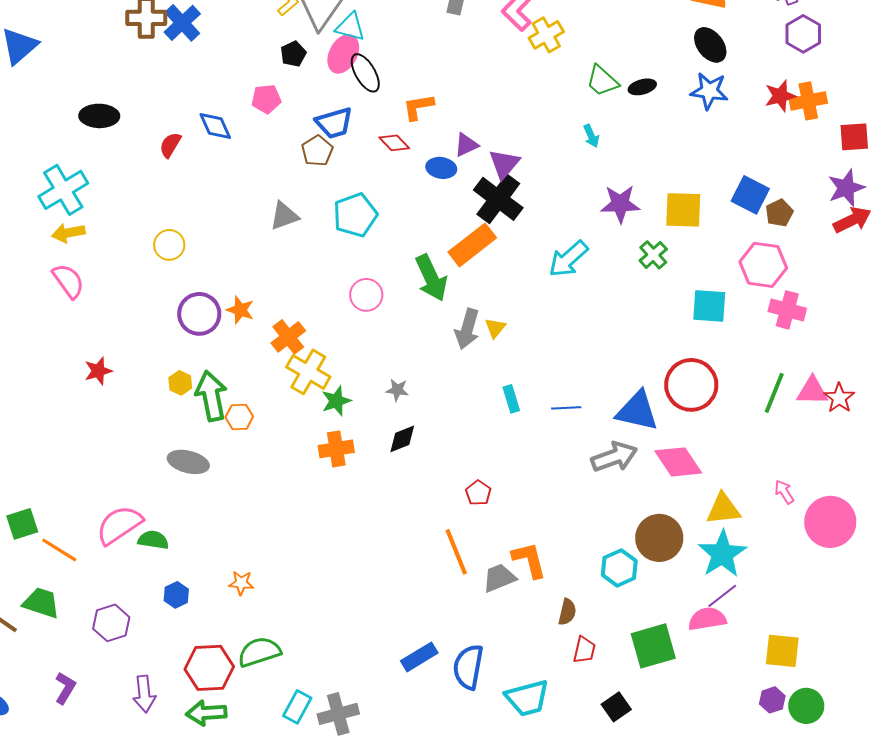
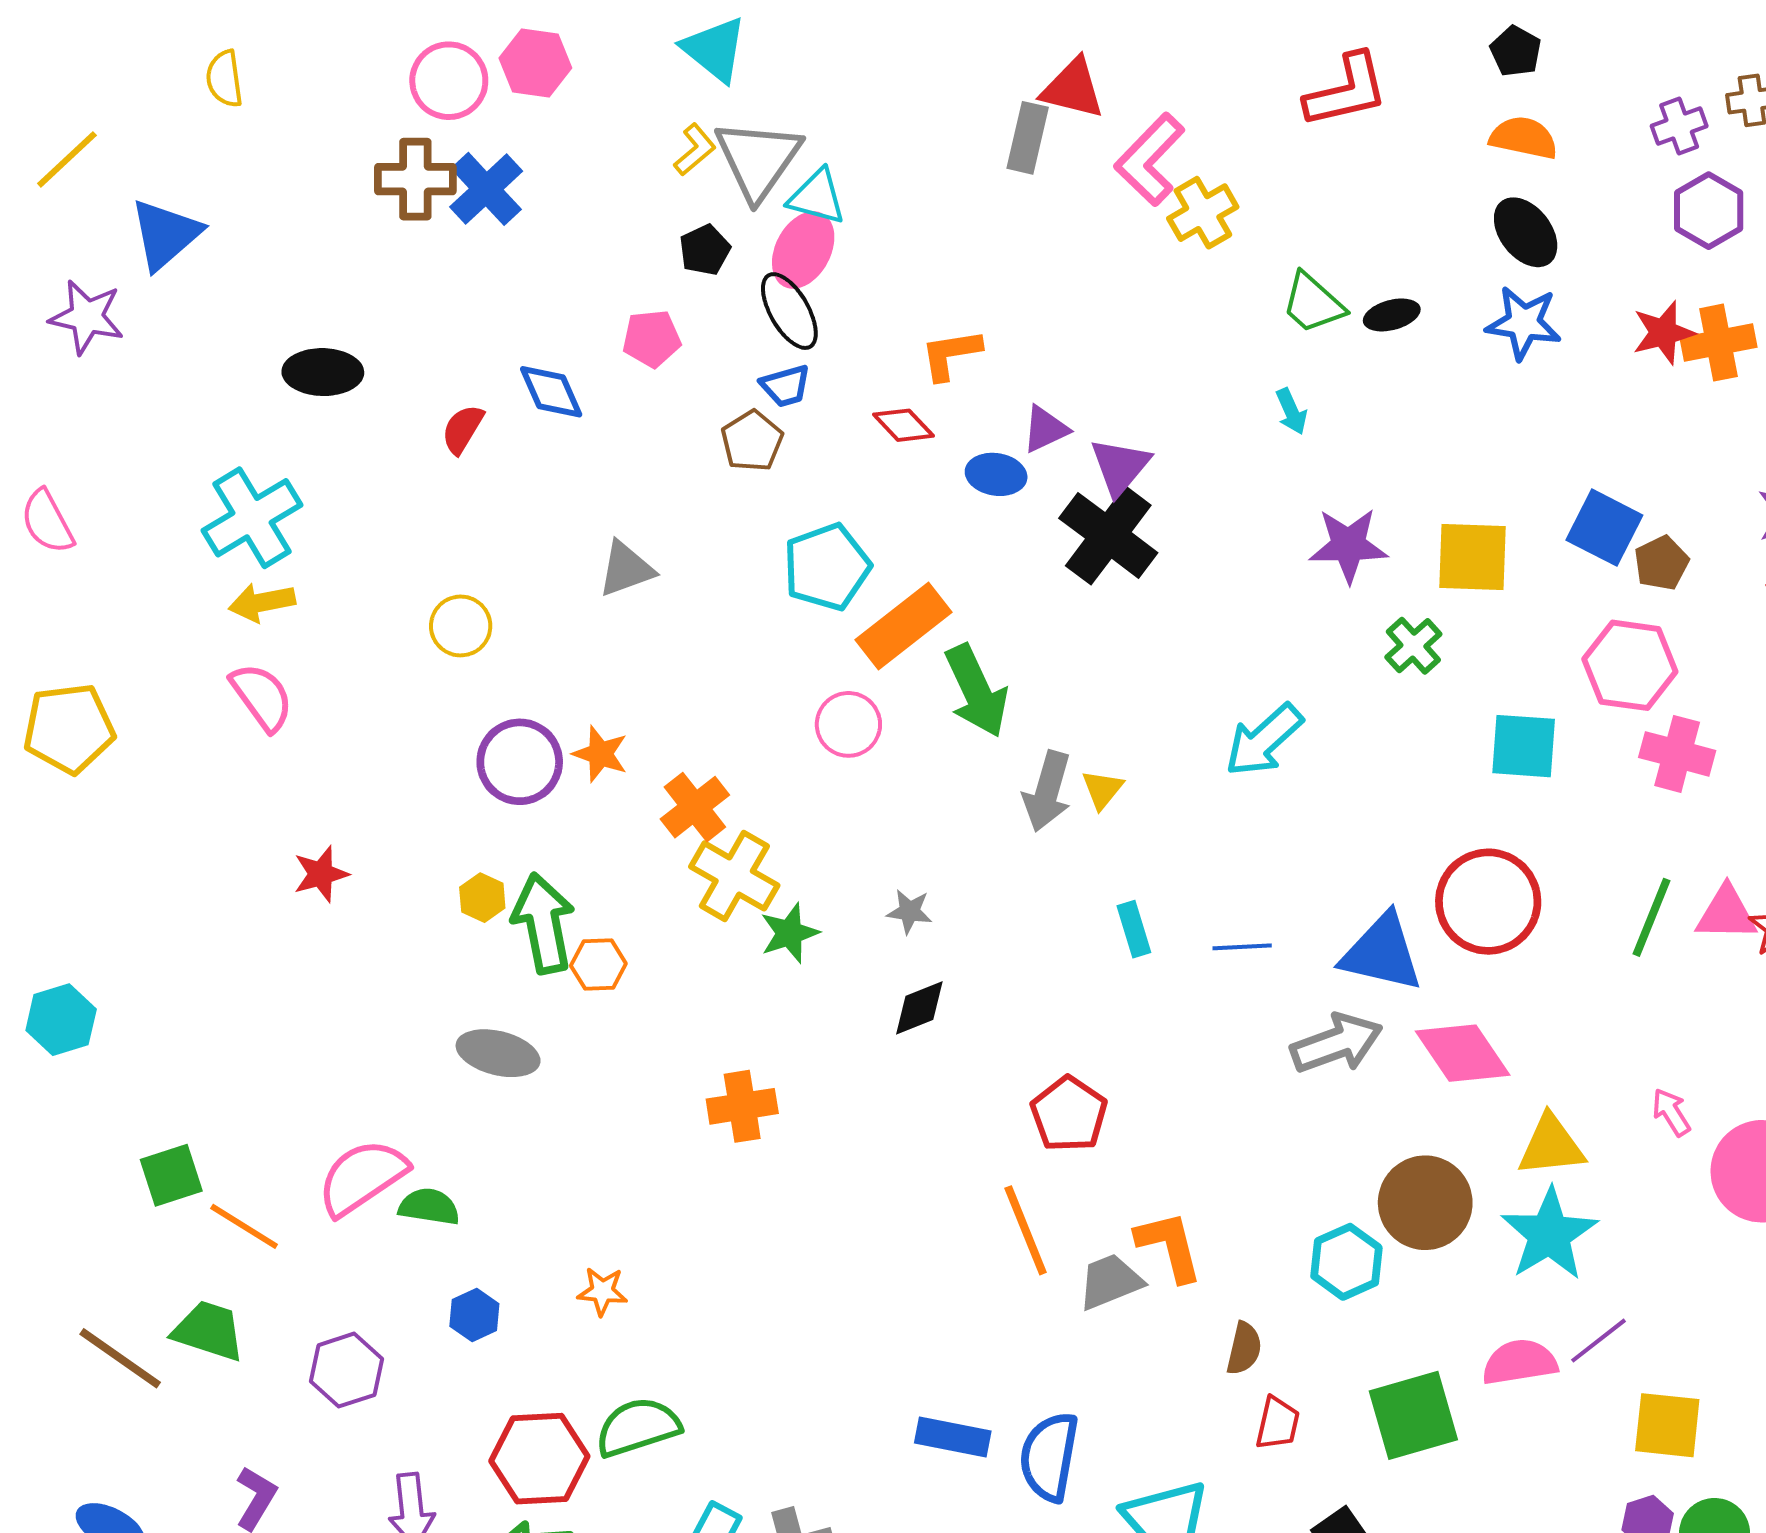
black ellipse: (365, 73) -> (789, 311), moved
blue trapezoid: (334, 123) -> (785, 386), size x0.7
gray triangle: (284, 216) -> (626, 569), moved
orange rectangle: (472, 245) -> (904, 626), moved
cyan arrow: (568, 259) -> (1264, 740), moved
orange cross: (336, 449) -> (742, 1106), moved
red pentagon: (478, 493) -> (1069, 1114), size x1.5
purple line: (722, 596) -> (1598, 1341), moved
blue rectangle: (419, 657) -> (953, 1437), turned 42

